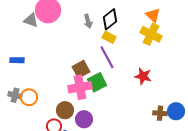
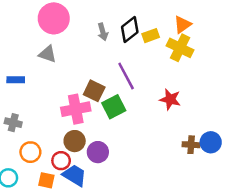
orange triangle: (153, 15) -> (182, 25), turned 42
gray triangle: (31, 20) -> (48, 54), moved
yellow rectangle: (109, 37) -> (151, 36), moved, turned -48
brown square: (81, 69) -> (94, 91), turned -36
pink cross: (80, 87) -> (76, 109), moved
orange circle: (29, 97) -> (30, 152), moved

